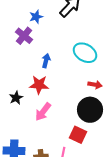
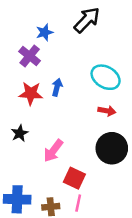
red star: (39, 85) -> (31, 93), moved
red arrow: (95, 85) -> (107, 111), moved
red square: (78, 135) -> (74, 178), moved

